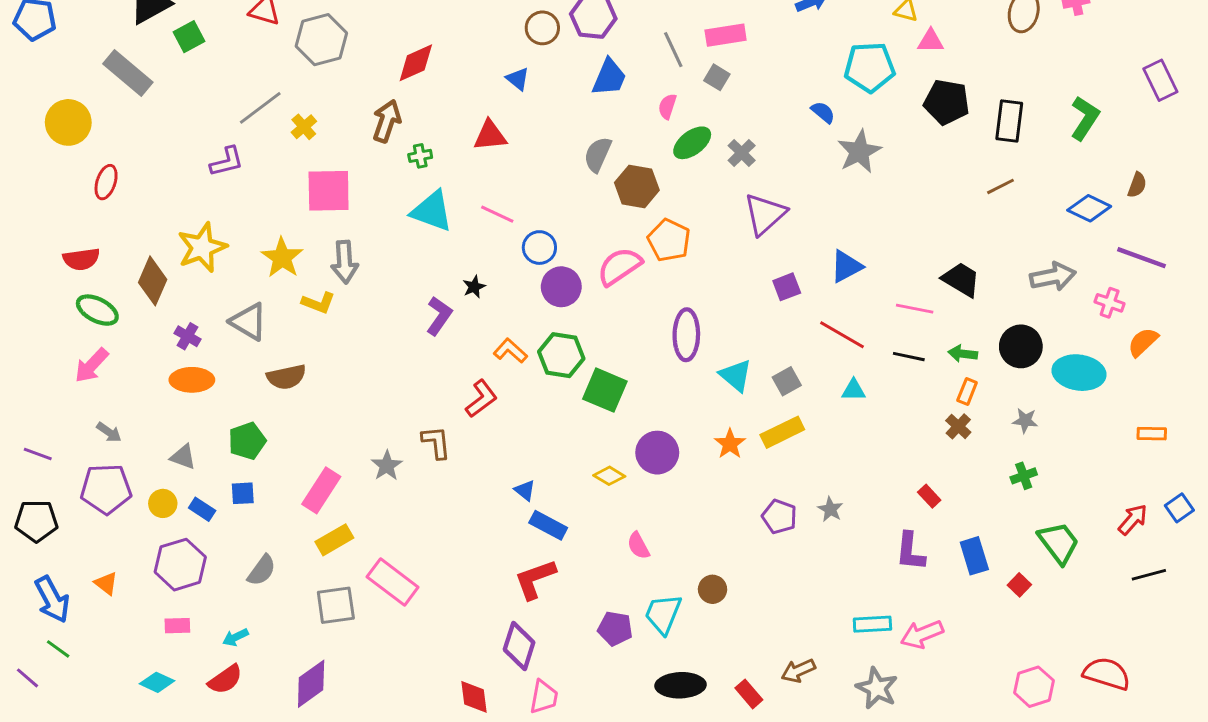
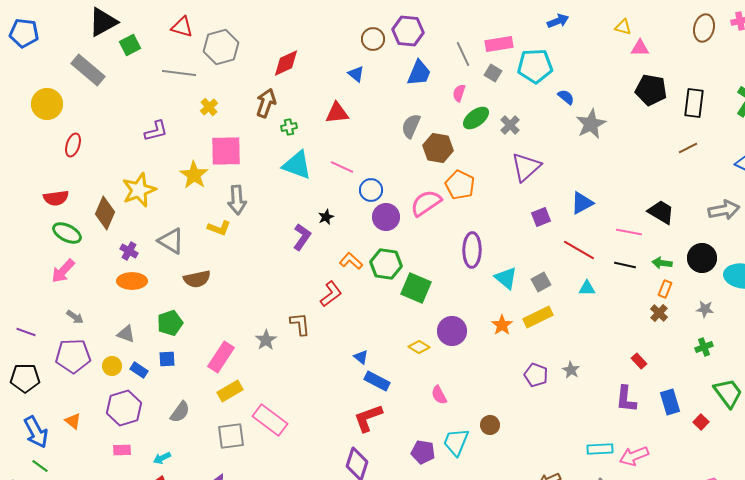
cyan pentagon: (870, 67) -> (535, 66), moved
gray line: (260, 108) -> (179, 73), moved, turned 44
yellow star: (282, 258) -> (194, 175), moved

